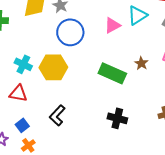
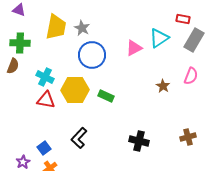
cyan cross: (23, 64) -> (45, 77), moved
green rectangle: (112, 73) -> (106, 96), moved, size x0.6
red triangle: (18, 93) -> (46, 100), moved

